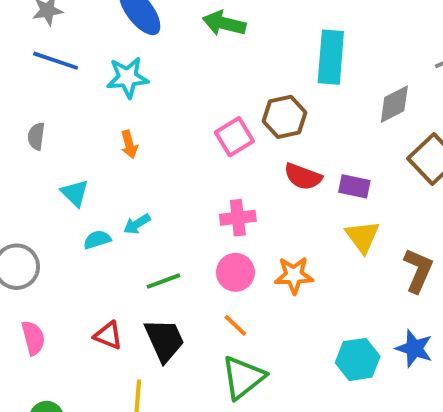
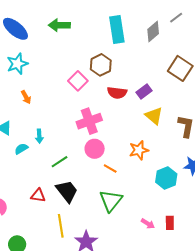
gray diamond: (394, 104) -> (153, 32), moved
purple rectangle: (354, 186) -> (144, 92), turned -35
pink cross: (238, 218) -> (89, 121), size x1.4
cyan arrow: (137, 224) -> (39, 136), turned -48
orange star: (294, 275) -> (139, 150), moved
orange line: (235, 325) -> (110, 169), moved

